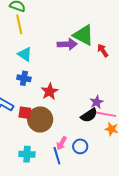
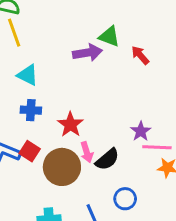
green triangle: (83, 35) -> (109, 36), size x0.7
red square: (25, 113) -> (30, 151), moved, turned 32
black semicircle: (89, 115) -> (107, 159), moved
pink arrow: (61, 143) -> (87, 152), moved, turned -40

